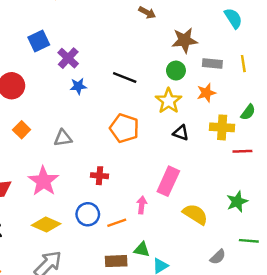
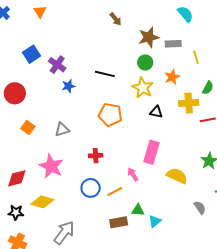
brown arrow: (147, 13) -> (116, 19), turned 32
gray rectangle: (212, 64) -> (173, 44), moved
yellow line: (243, 64) -> (196, 57), moved
pink arrow: (142, 205) -> (133, 174), turned -32
yellow diamond: (46, 225) -> (42, 202), moved
gray semicircle: (218, 257) -> (200, 208), turned -72

